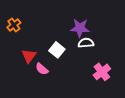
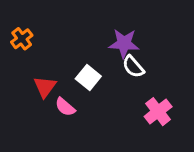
white semicircle: (86, 43) -> (133, 67), turned -126

